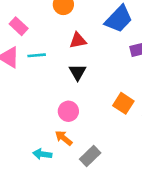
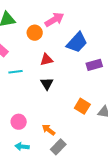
pink circle: (68, 111) -> (19, 122), moved
orange arrow: (64, 138) -> (49, 130), moved

